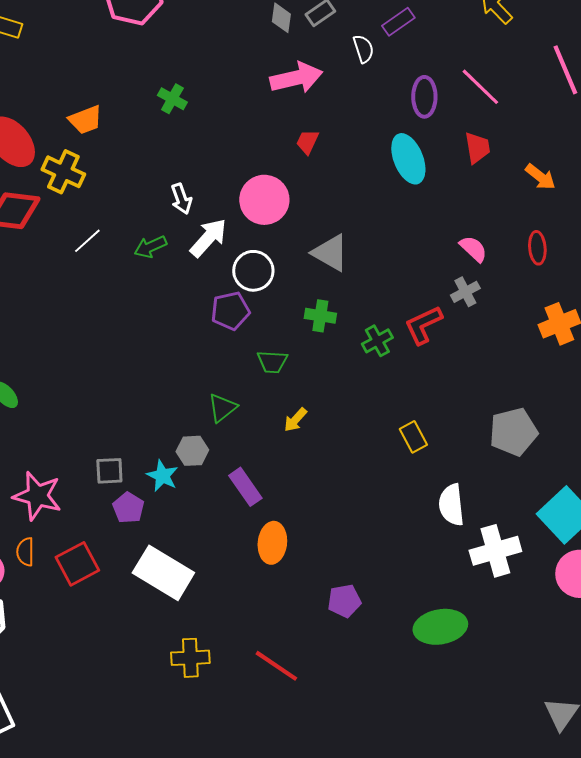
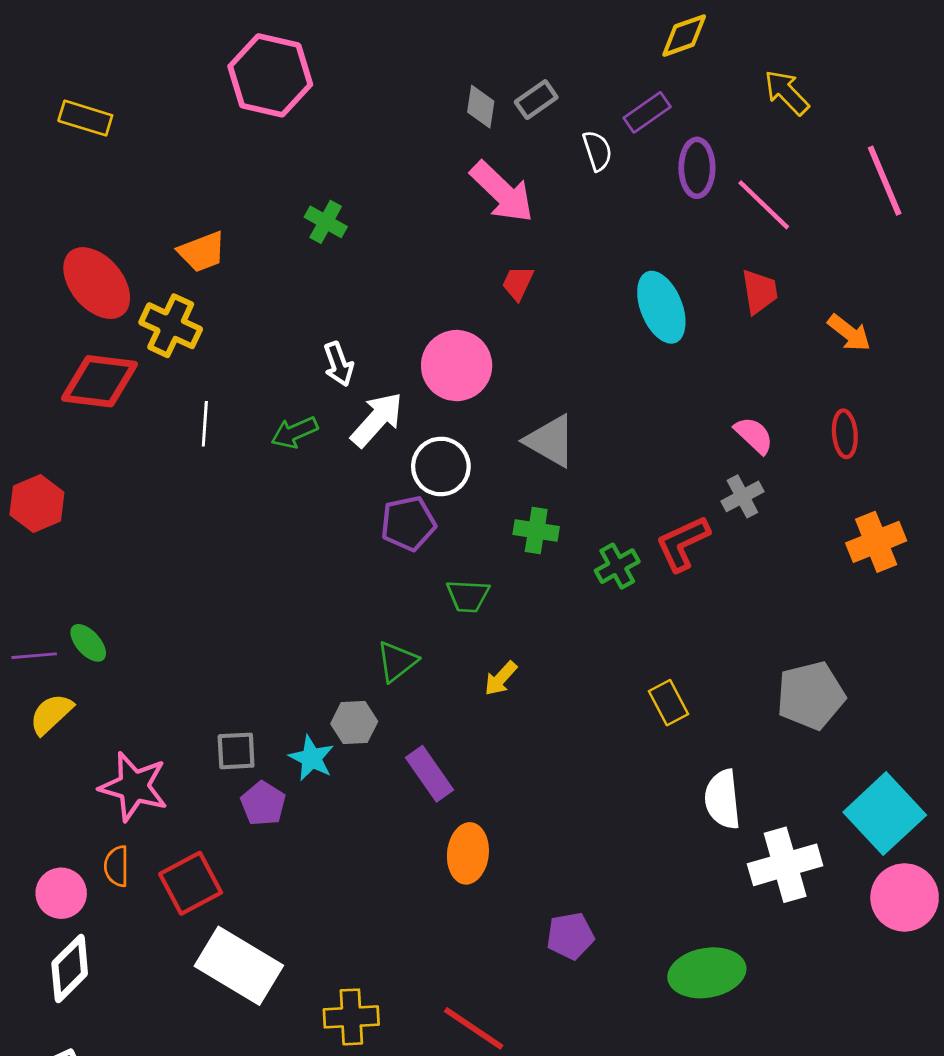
pink arrow: (296, 78) -> (502, 192), turned 57
purple ellipse: (424, 97) -> (697, 168), moved
white line: (87, 241) -> (205, 424), turned -44
white rectangle: (163, 573) -> (239, 966), moved

